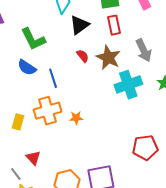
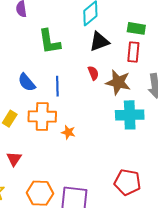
brown star: (108, 58) -> (118, 82), turned -30
blue semicircle: (27, 68) -> (27, 82), moved

